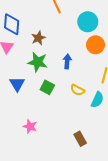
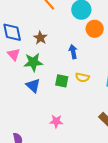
green star: (38, 62) -> (33, 62), moved
yellow semicircle: (77, 90) -> (82, 77), moved

